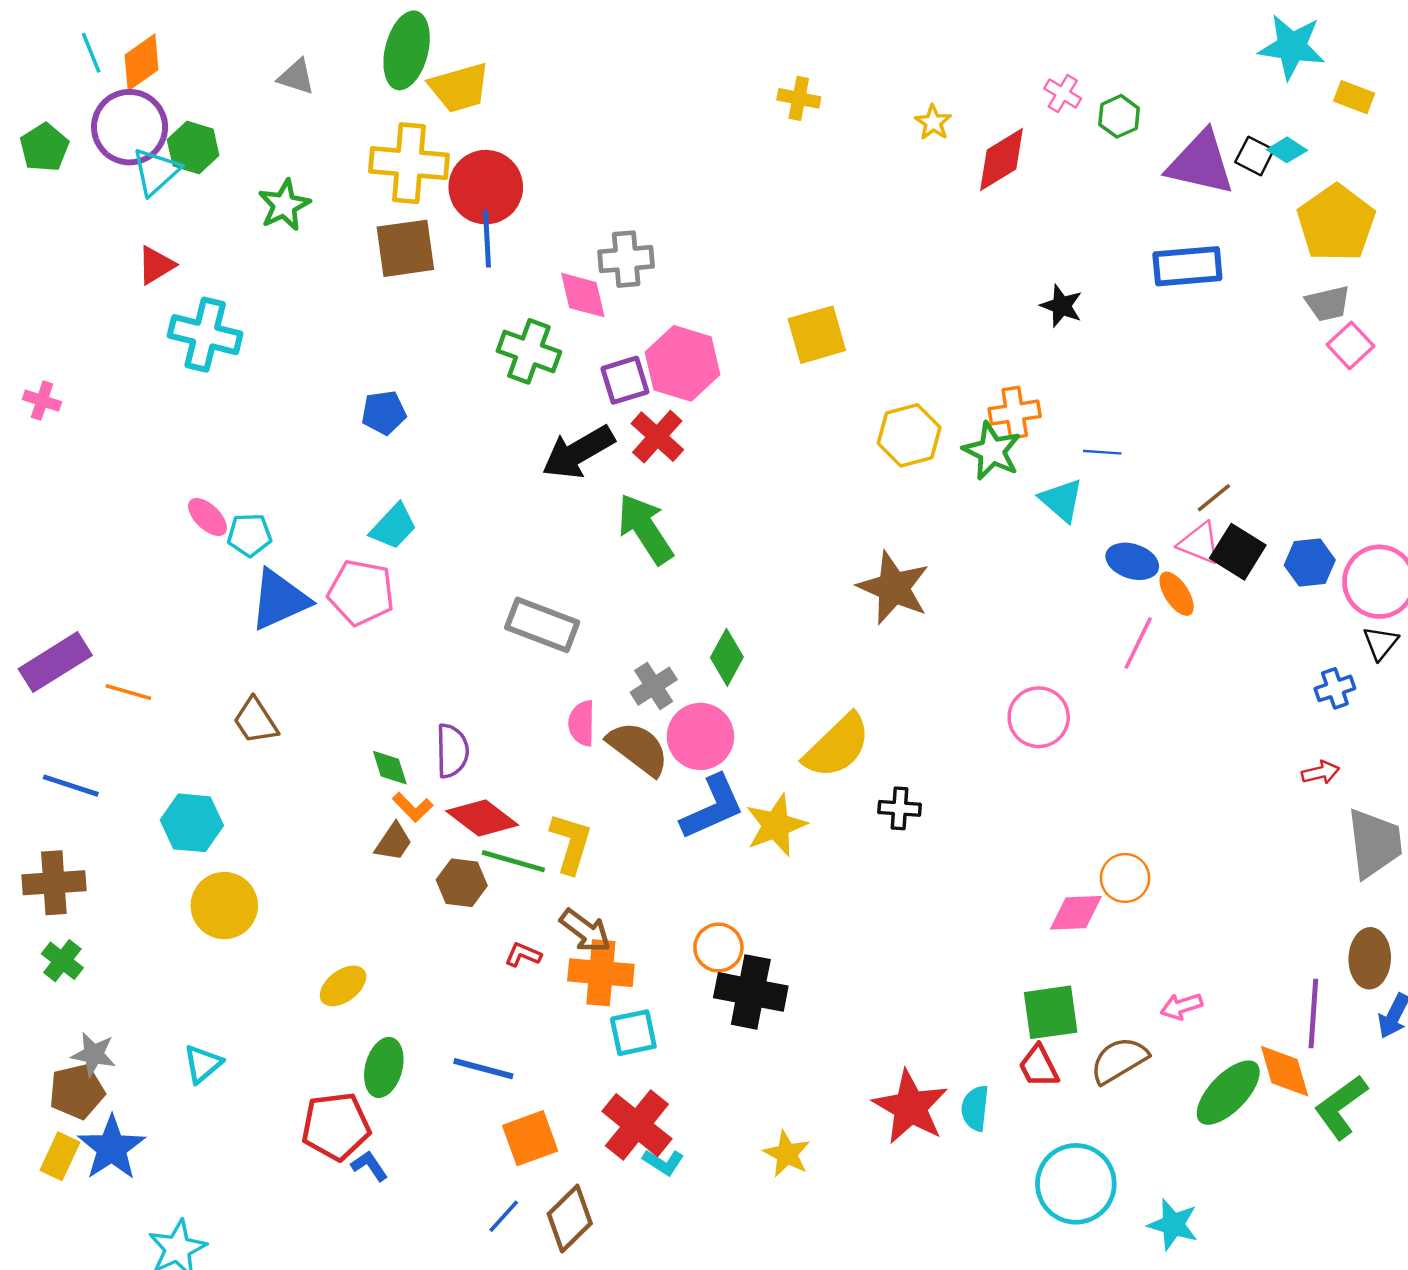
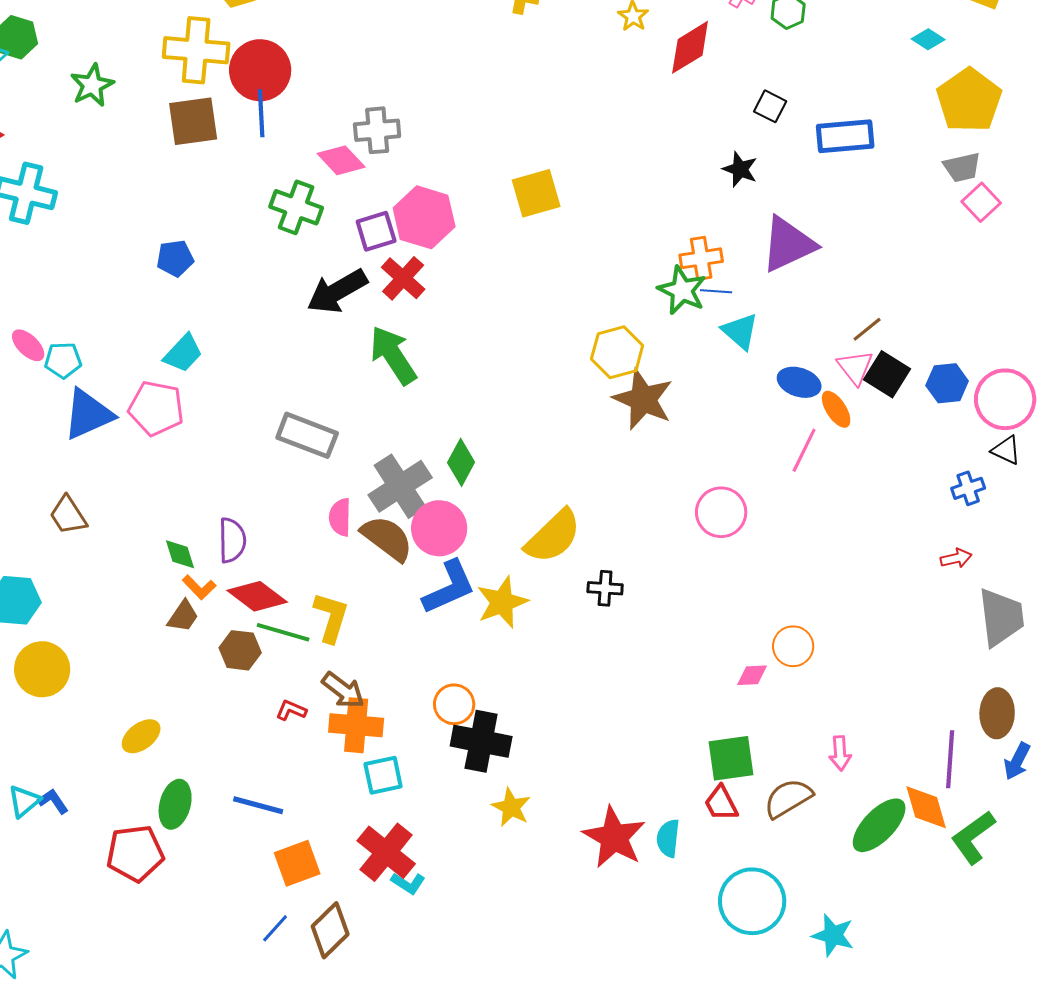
black square: (1255, 156) -> (770, 106), moved
purple triangle: (1201, 163) -> (788, 244), moved, turned -38
pink diamond: (583, 295) -> (341, 160), turned -30
yellow hexagon: (909, 435) -> (617, 352), moved
blue line: (1102, 452) -> (716, 291), moved
pink triangle: (1199, 543) -> (855, 367), turned 30
brown star: (894, 588) -> (643, 399), moved
black triangle: (1381, 643) -> (1006, 450), turned -44
gray cross: (654, 686) -> (400, 486), size x1.6
pink diamond: (1076, 913) -> (752, 675), size x0.7
pink arrow: (1181, 1006) -> (840, 753), turned -76
yellow star: (787, 1154) -> (511, 807), moved
blue L-shape: (369, 1166) -> (53, 801), moved

